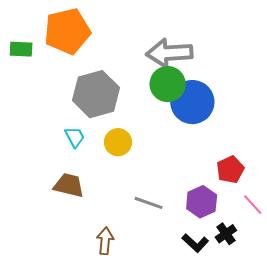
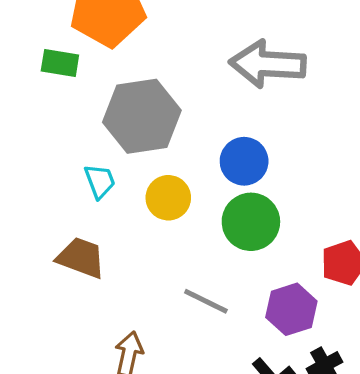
green rectangle: (21, 49) -> (60, 63), moved
green circle: (168, 84) -> (251, 222), moved
blue circle: (192, 102) -> (244, 161), moved, size x0.7

